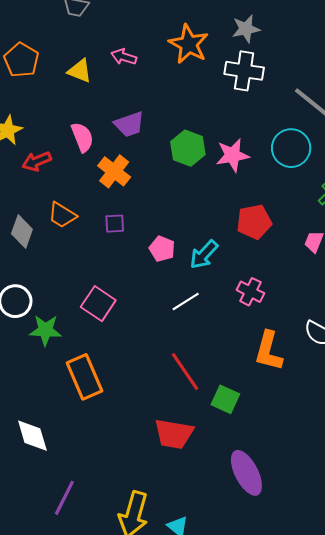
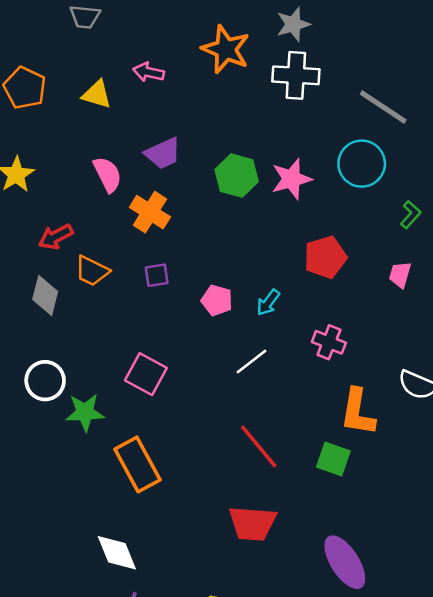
red arrow: (37, 161) -> (56, 237), moved
cyan arrow: (204, 255) -> (268, 303), size x0.7
green square: (225, 399) -> (333, 459), moved
white diamond: (32, 436) -> (117, 553), moved

